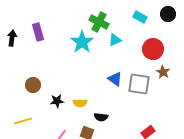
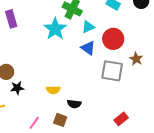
red circle: (153, 49) -> (113, 39), moved
blue triangle: (115, 79) -> (88, 48), moved
black star: (57, 101) -> (17, 88), moved

